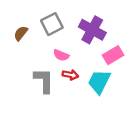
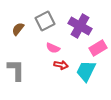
gray L-shape: (44, 81) -> (16, 70), moved

